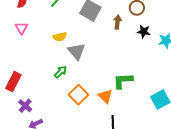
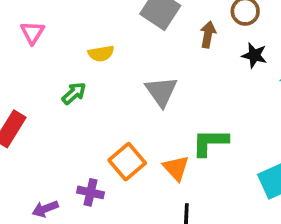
gray triangle: (77, 51) -> (161, 91), moved
green arrow: (61, 72) -> (74, 93), moved
purple cross: (25, 106) -> (91, 192), moved, turned -32

